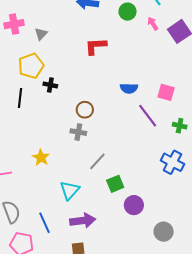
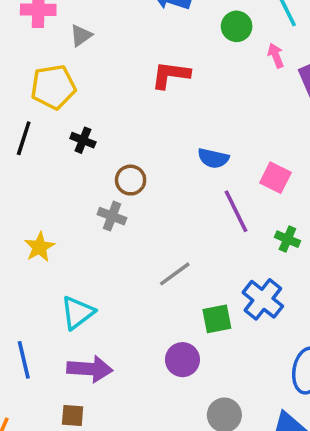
black cross: (50, 85) -> (83, 140), moved
gray line: (97, 161) -> (175, 274), moved
green square: (115, 184) -> (217, 319), moved

